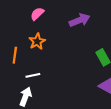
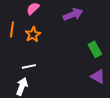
orange line: (15, 55) -> (12, 29), moved

